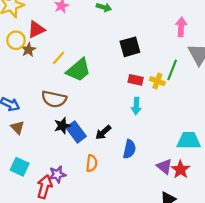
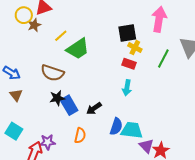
pink arrow: (181, 27) -> (159, 19), moved, size x1.4
yellow cross: (157, 81) -> (135, 48), moved
cyan trapezoid: (189, 141) -> (132, 130), moved

